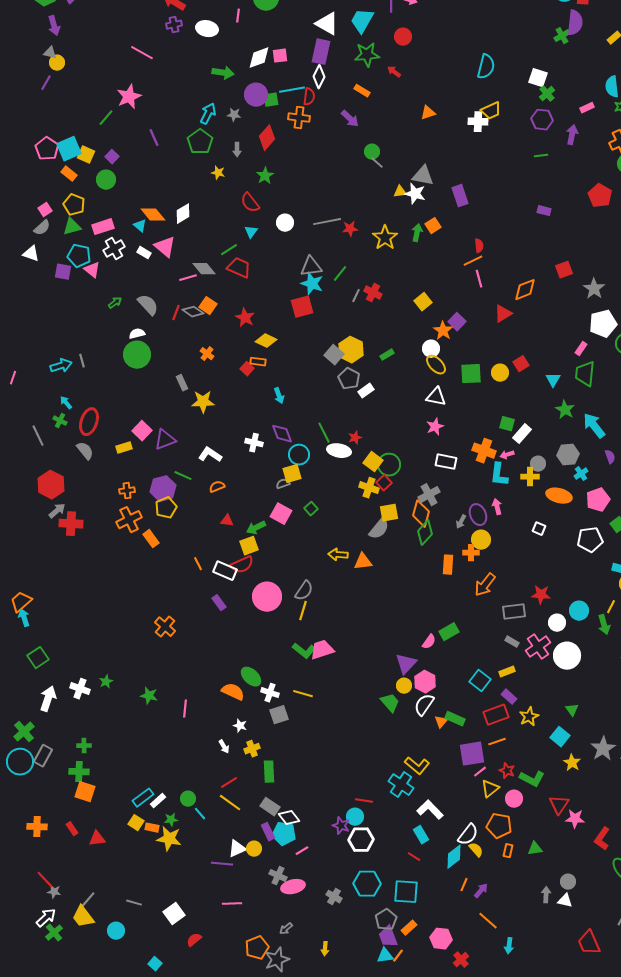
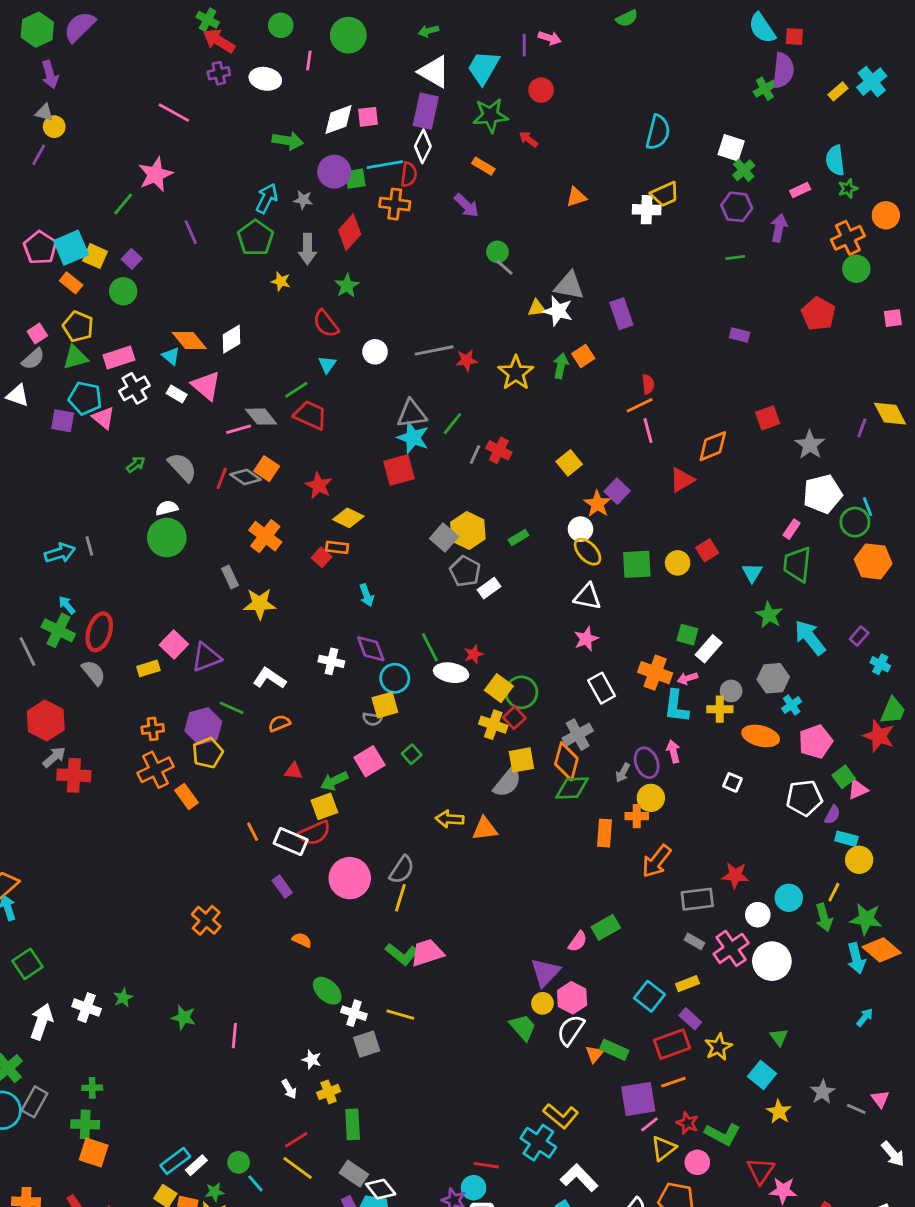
gray arrow: (237, 150) -> (307, 249), size x1.5
orange cross: (207, 354) -> (265, 536), size x1.6
green cross: (60, 421) -> (58, 630), size x1.6
purple semicircle: (610, 457) -> (832, 815), moved, turned 48
white rectangle: (446, 462) -> (602, 688), turned 50
gray semicircle: (283, 484) -> (372, 719), turned -152
pink square: (281, 514) -> (369, 761), turned 30
green diamond: (425, 533) -> (572, 788), turned 45
orange semicircle: (233, 692) -> (302, 940), moved, size x0.6
gray star: (603, 749) -> (823, 1092), size x0.7

